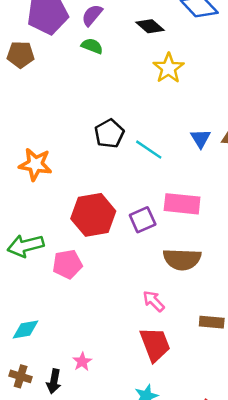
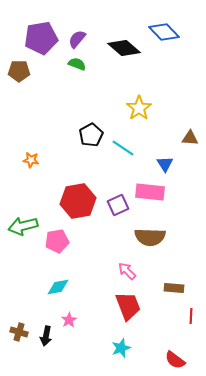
black diamond: (150, 26) -> (124, 48), size x1.4
yellow star: (168, 68) -> (139, 108), moved
blue triangle: (201, 138) -> (165, 164), moved
orange star: (35, 164) -> (31, 160), size x0.6
cyan diamond: (25, 330) -> (58, 287), moved

